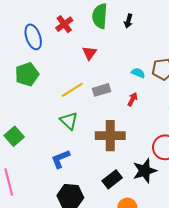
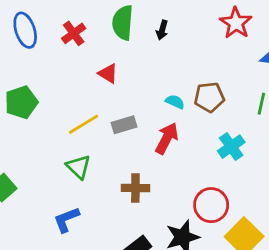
blue ellipse: (33, 37) -> (25, 30), moved
red triangle: (90, 53) -> (108, 73), turned -35
red arrow: (132, 99) -> (167, 138), size x1.6
brown cross: (110, 136) -> (135, 188), size x0.7

